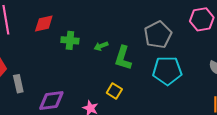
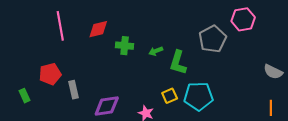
pink hexagon: (202, 19) -> (243, 19), moved
cyan pentagon: (167, 71) -> (199, 96), moved
yellow square: (114, 91) -> (170, 96), turned 35

